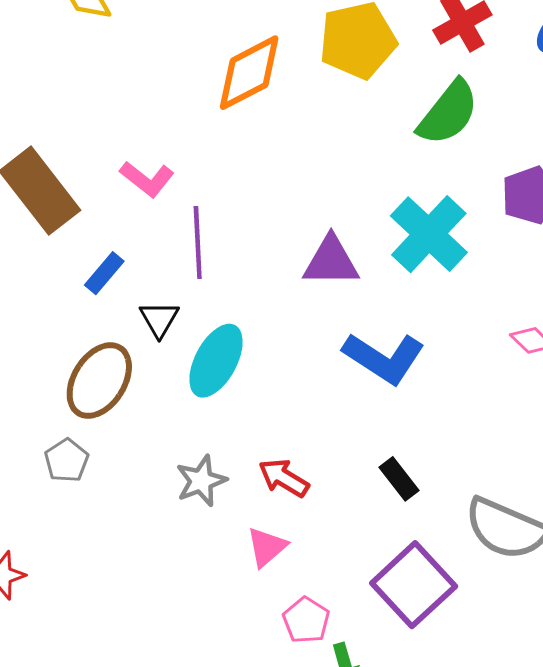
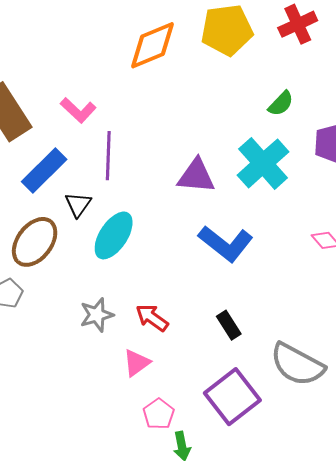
green semicircle: (448, 113) -> (281, 104), moved, size x0.6
blue rectangle: (104, 273) -> (44, 171), size x1.6

